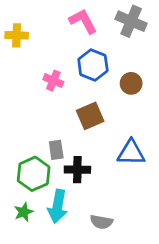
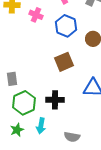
pink cross: (53, 81) -> (36, 15), moved
gray rectangle: (56, 150) -> (12, 79), moved
cyan arrow: (58, 206) -> (41, 126), size x0.7

